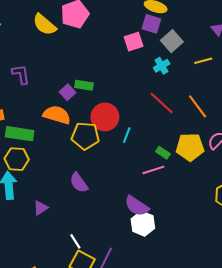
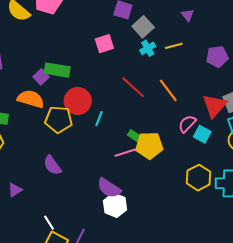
pink square: (134, 42) -> (104, 44), moved
cyan cross: (162, 66) -> (148, 48), moved
green rectangle: (84, 85) -> (57, 70), size x1.4
yellow pentagon: (190, 147) -> (149, 145), moved

